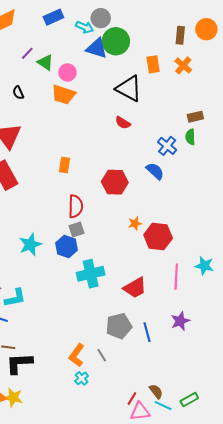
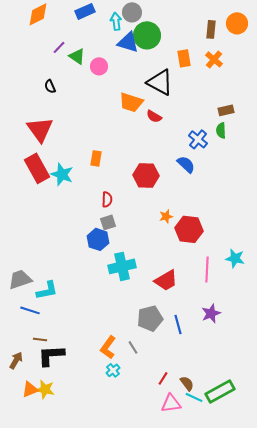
cyan arrow: (85, 27) -> (116, 21), turned -120
orange trapezoid: (63, 95) -> (131, 102), moved
red semicircle: (76, 206) -> (107, 199), size x0.7
cyan star: (30, 245) -> (62, 174), moved, turned -30
red line: (132, 398) -> (163, 378), moved
green rectangle: (189, 400) -> (220, 391), size x1.6

